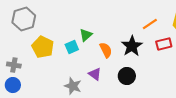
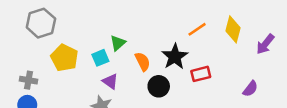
red rectangle: (164, 44) -> (201, 74), moved
purple triangle: (95, 74) -> (110, 81), moved
black circle: (127, 76) -> (159, 86), moved

